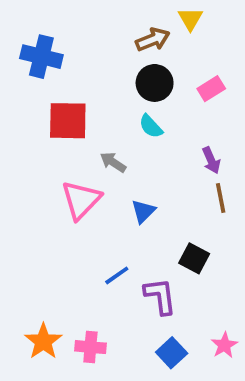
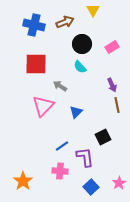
yellow triangle: (190, 19) -> (93, 10), moved
brown arrow: (153, 40) -> (65, 22), moved
blue cross: (41, 57) -> (34, 25), moved
black square: (194, 258) -> (103, 137), turned 35
pink cross: (90, 347) -> (60, 171), moved

